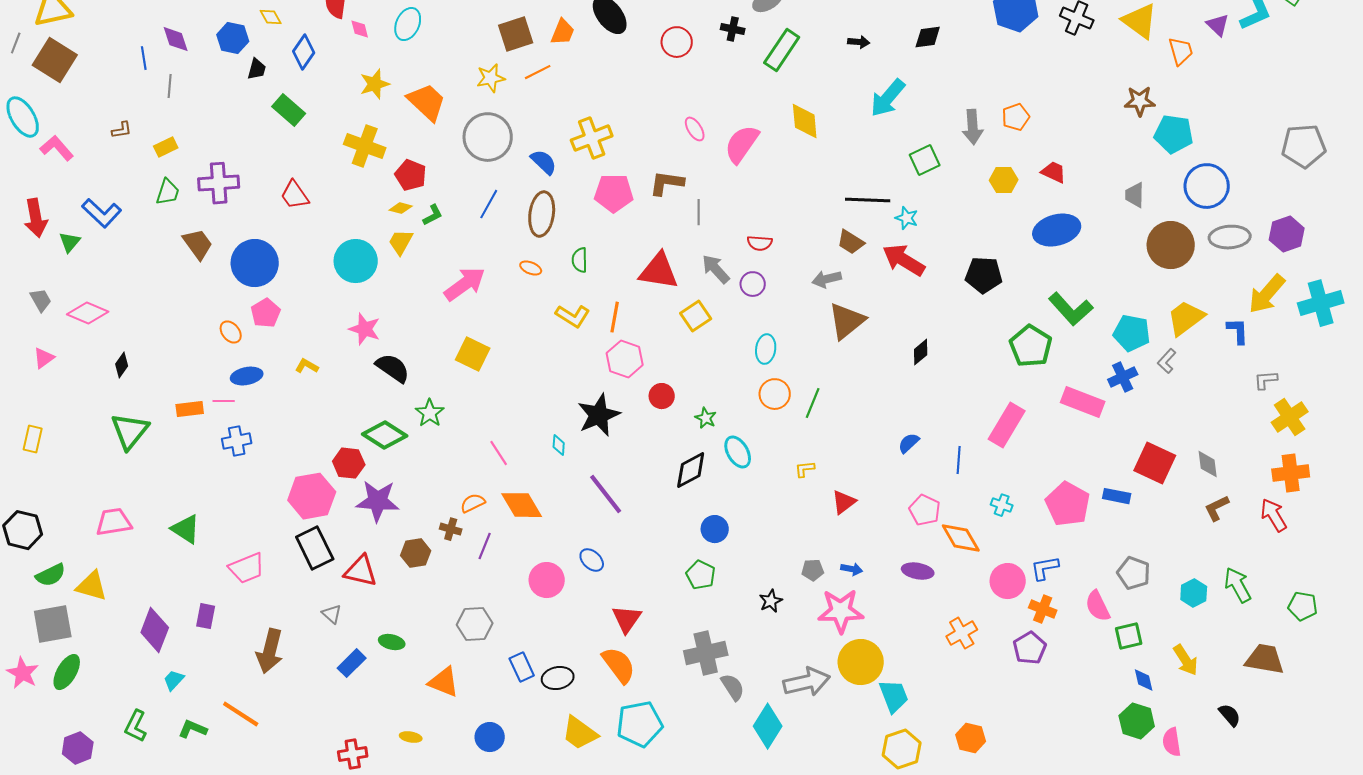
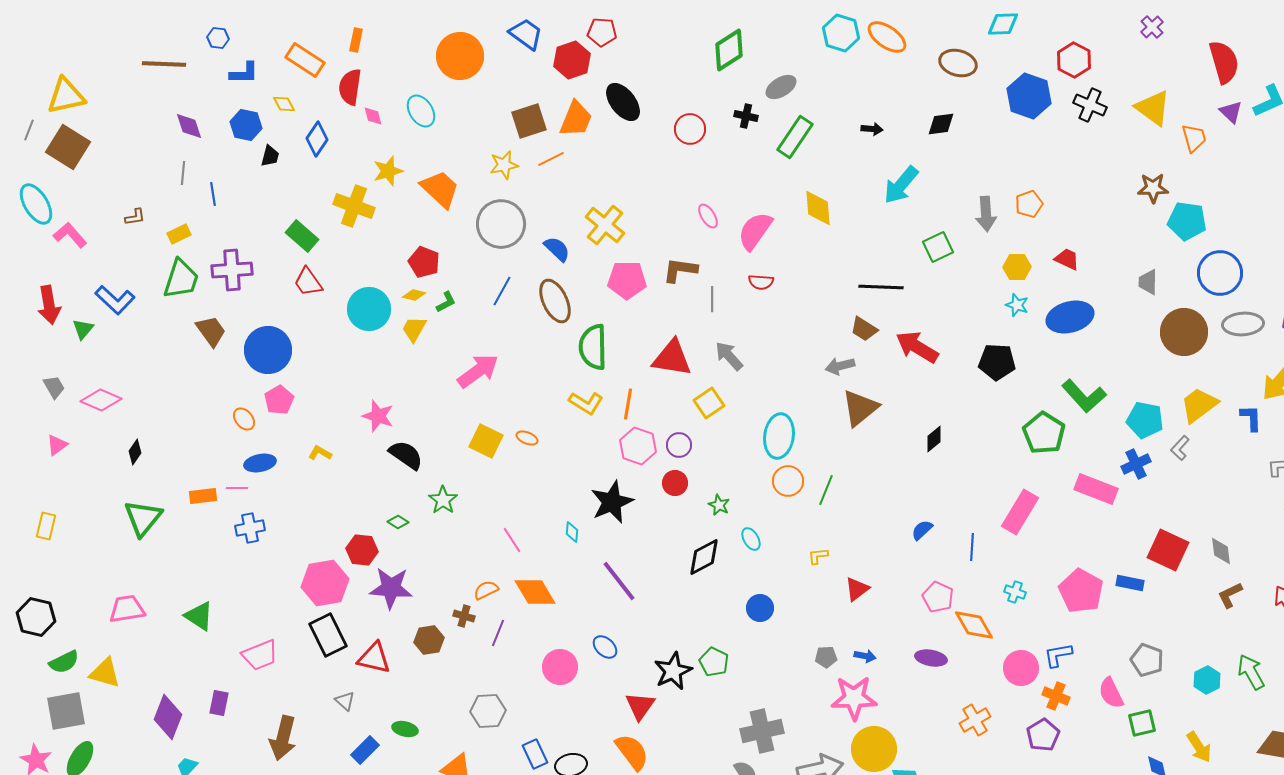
cyan ellipse: (408, 24) -> (421, 111), turned -56
orange trapezoid: (563, 32) -> (576, 119), size x1.4
blue line: (144, 58) -> (213, 194), moved
green rectangle: (289, 110) -> (302, 236), moved
yellow cross: (592, 138) -> (605, 225), turned -30
yellow cross: (365, 146) -> (354, 206), moved
green trapezoid: (168, 192) -> (181, 279), size x1.5
brown ellipse: (542, 214) -> (555, 301), turned -33
cyan star: (907, 218) -> (1017, 305), moved
red semicircle: (760, 243) -> (761, 282), moved
green semicircle: (580, 260) -> (593, 347), size x1.8
cyan circle: (356, 261) -> (369, 309), moved
orange ellipse: (531, 268) -> (527, 438), moved
purple circle: (753, 284) -> (679, 445), moved
cyan ellipse: (766, 349) -> (779, 436), size x1.5
green diamond: (385, 435) -> (398, 522), size x0.5
cyan ellipse: (738, 452) -> (751, 539), size x0.7
blue circle: (715, 529) -> (760, 608), moved
black star: (771, 601) -> (673, 671), moved, size x1.6
gray cross: (706, 653) -> (762, 731), moved

